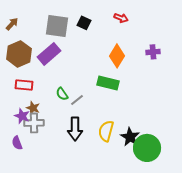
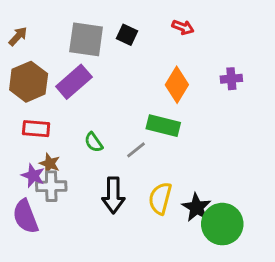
gray line: (77, 100) -> (136, 150), moved
purple semicircle: (17, 143) -> (25, 216), size x1.6

